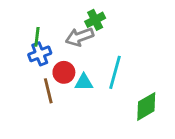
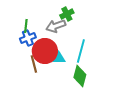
red circle: (64, 72) -> (45, 51), size x1.6
green diamond: (146, 106) -> (80, 76), moved, turned -45

